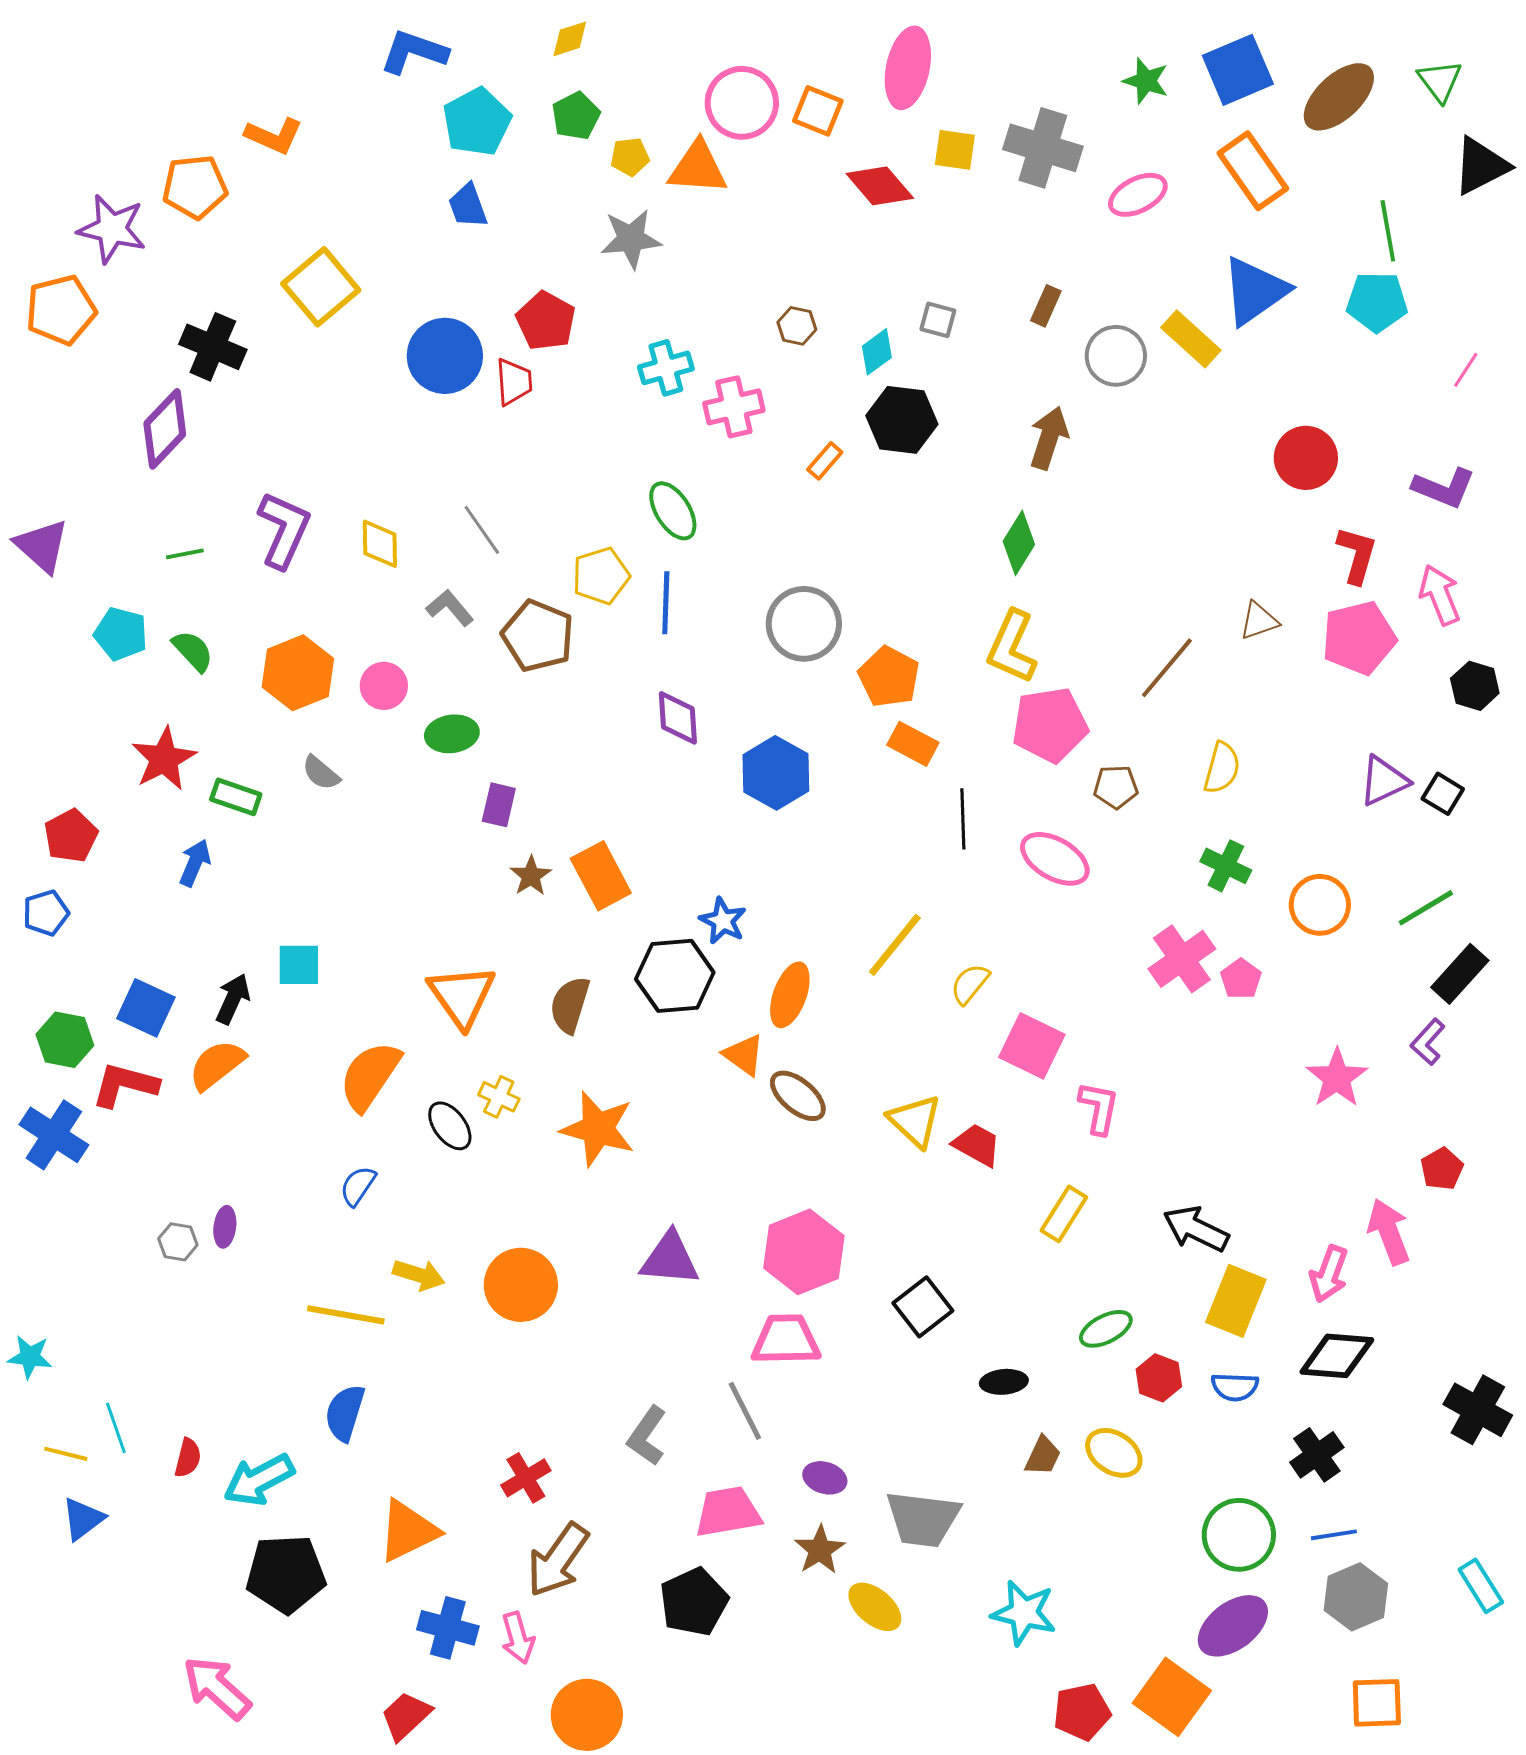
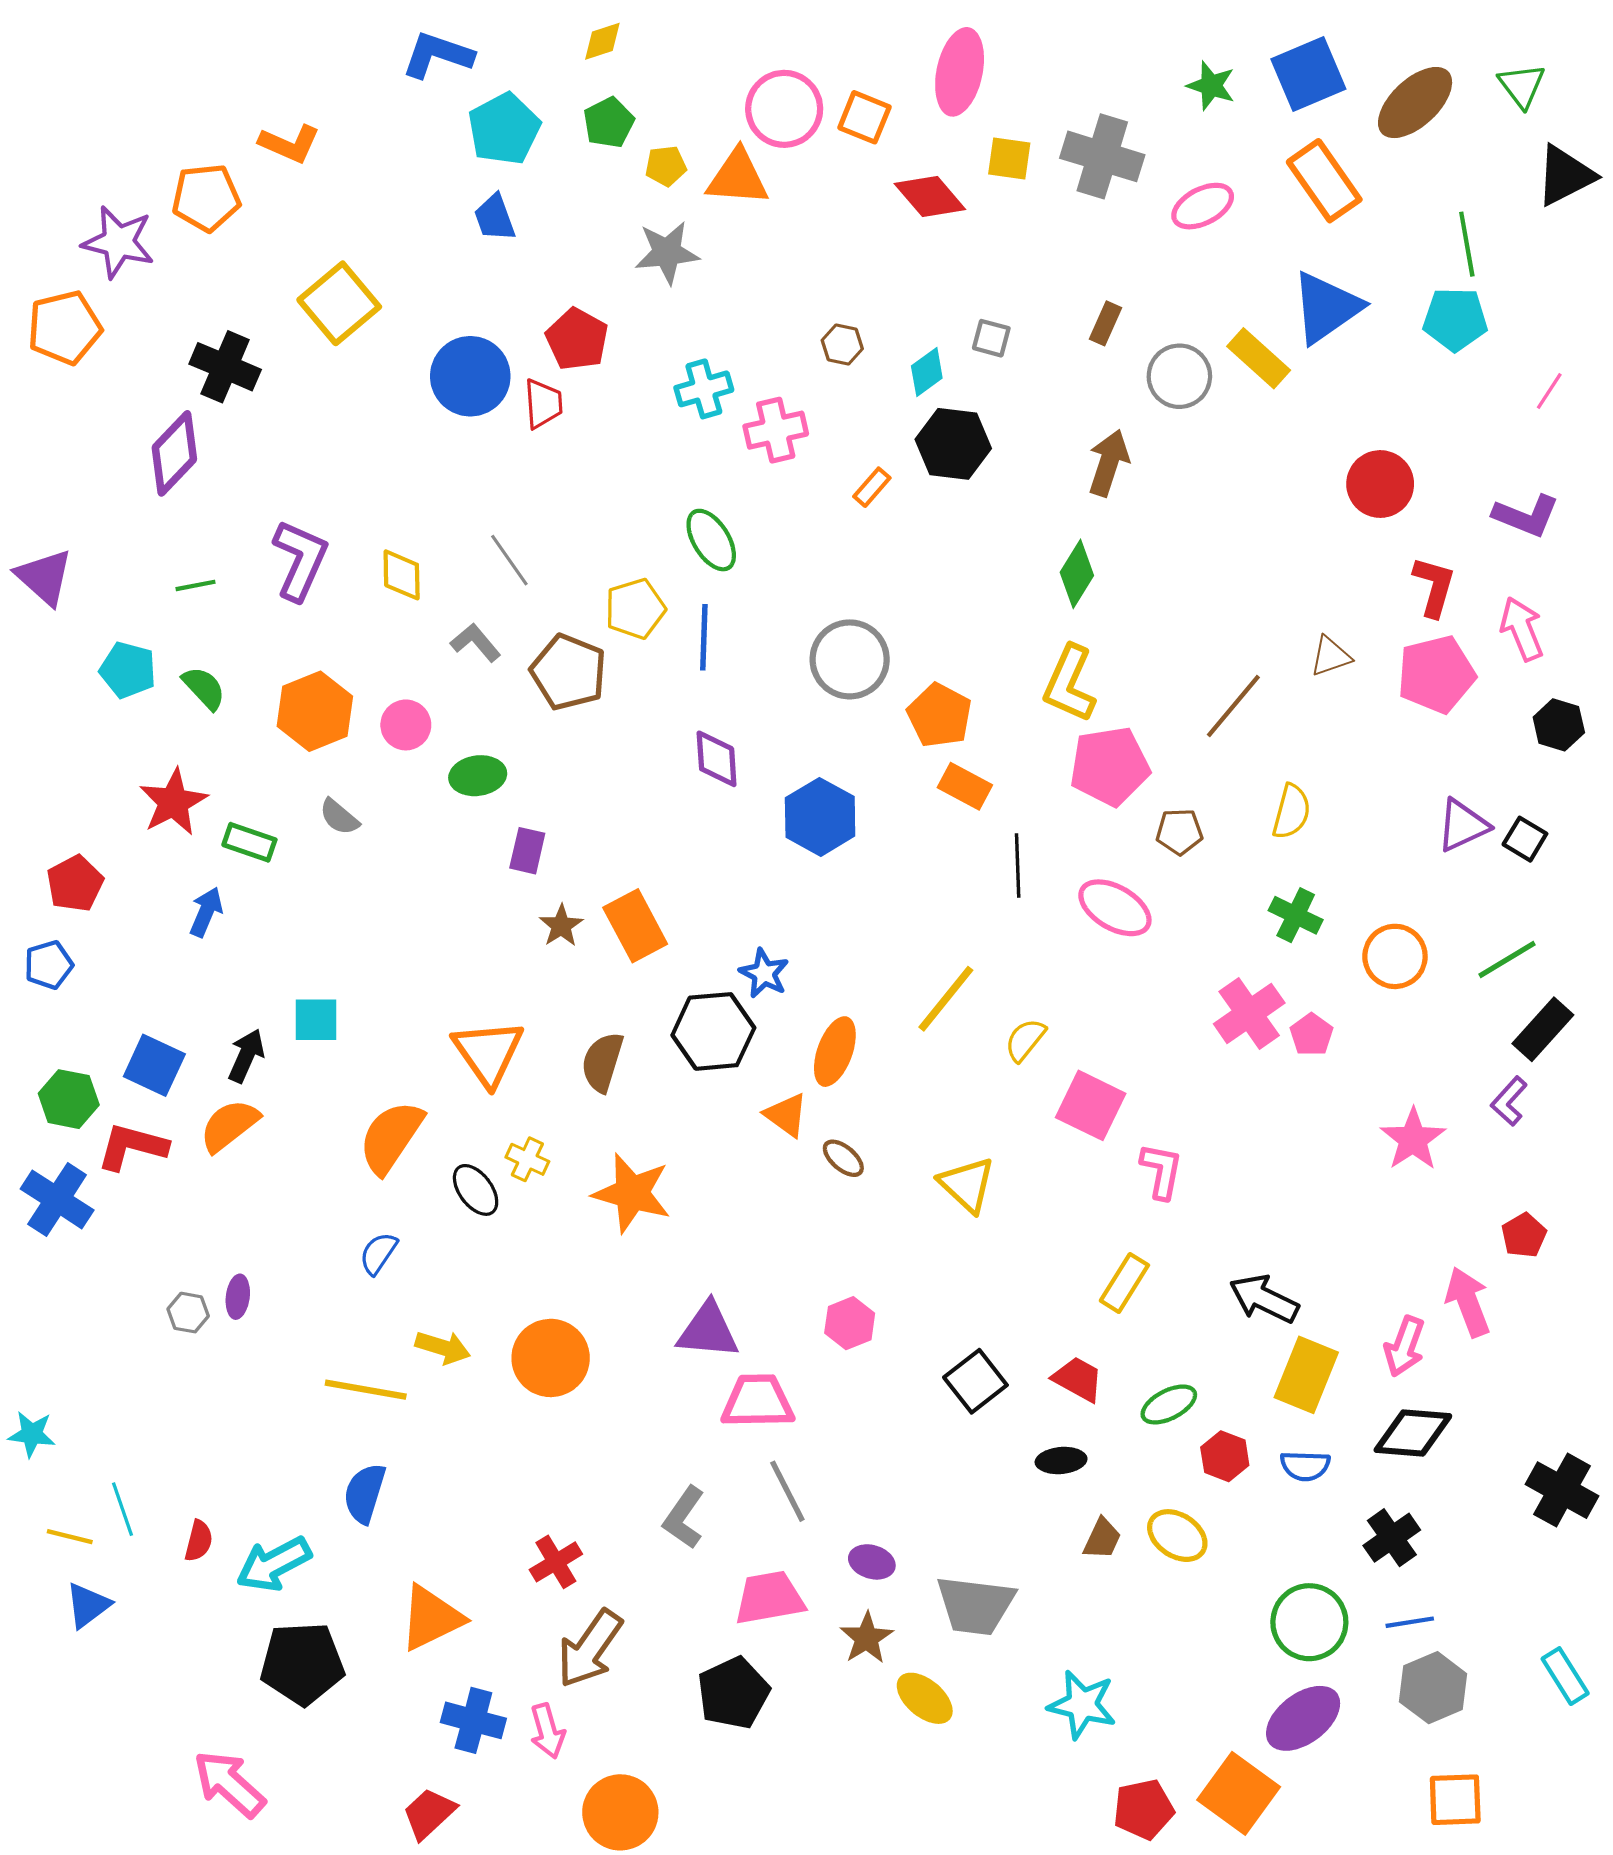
brown ellipse: (798, 1096) -> (843, 1158), size x0.7
red trapezoid: (977, 1145) -> (1078, 1379), moved
pink hexagon: (804, 1252) -> (850, 1323), size x0.6
pink trapezoid: (786, 1340) -> (758, 1401), moved

